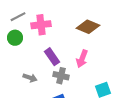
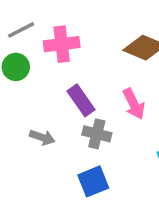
pink arrow: (82, 59) -> (134, 104), turned -48

